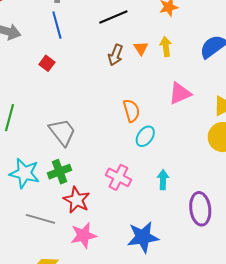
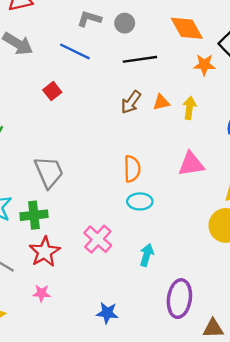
blue line: (57, 25) -> (75, 51), turned -64
orange triangle: (141, 48) -> (161, 102), turned 35
cyan ellipse: (145, 136) -> (140, 201), turned 40
pink star: (83, 235) -> (42, 293), size x0.6
blue star: (143, 237) -> (107, 313), size x0.6

